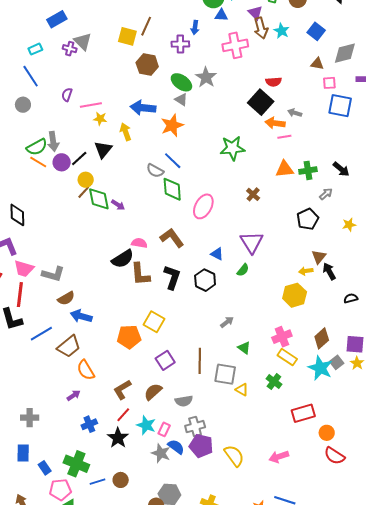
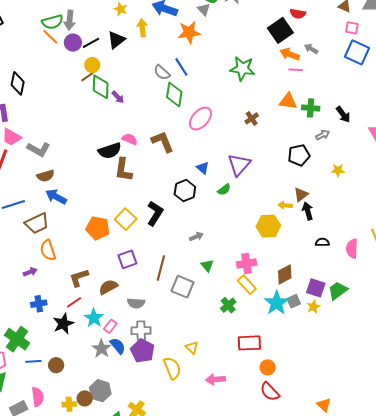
black L-shape: (172, 277) -> (155, 213), moved
yellow triangle: (242, 390) -> (192, 348), moved

